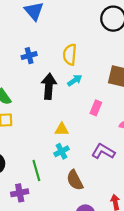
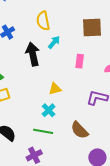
cyan cross: (62, 151) -> (49, 110), moved
green line: (36, 171) -> (43, 131), turned -48

